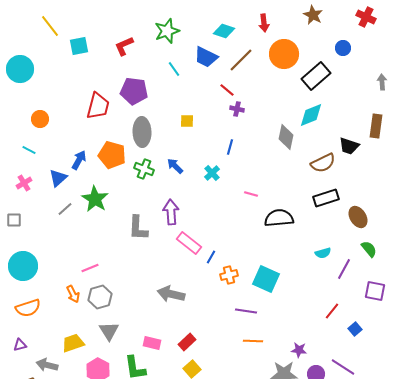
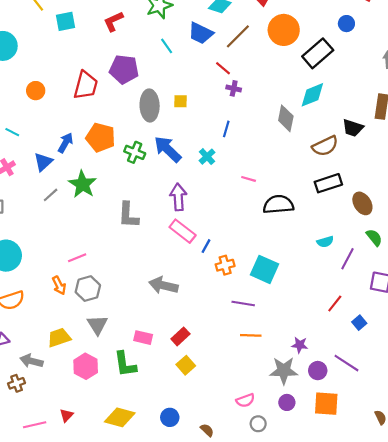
orange circle: (40, 119) -> (36, 91), moved
gray ellipse: (142, 132) -> (150, 106), moved
blue arrow: (175, 166) -> (168, 149), size x1.6
purple arrow: (171, 212) -> (178, 197), moved

